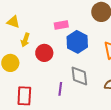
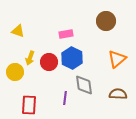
yellow arrow: (25, 40) -> (30, 58), moved
blue hexagon: (77, 42) -> (72, 58), moved

